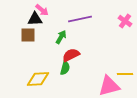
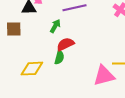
brown square: (28, 35) -> (14, 29), moved

